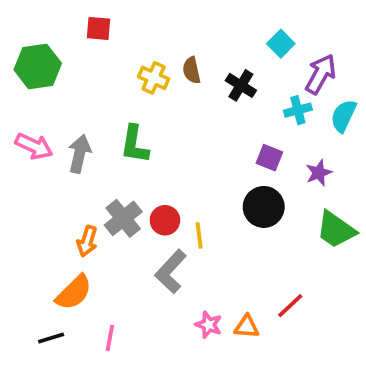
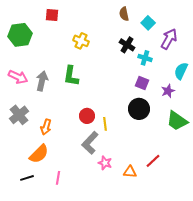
brown semicircle: (192, 70) -> (124, 14), moved
cyan cross: (298, 110) -> (145, 58), moved, turned 32
cyan semicircle: (343, 116) -> (181, 71), moved
gray cross: (123, 218) -> (19, 115), moved
pink star: (209, 325) -> (105, 163), moved

